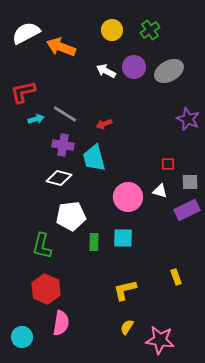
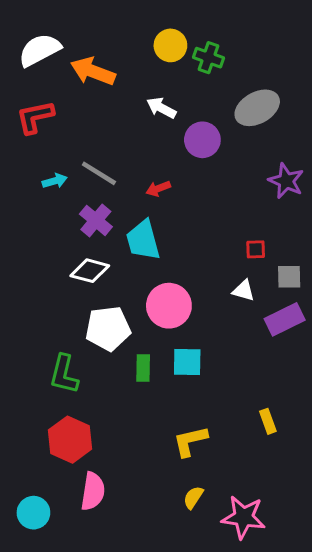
green cross: (150, 30) -> (208, 58), moved, turned -36
purple circle: (134, 67) -> (202, 140), moved
red L-shape: (23, 92) -> (35, 117), moved
purple cross: (63, 145) -> (96, 220), turned 30
pink circle: (128, 197) -> (169, 306), moved

